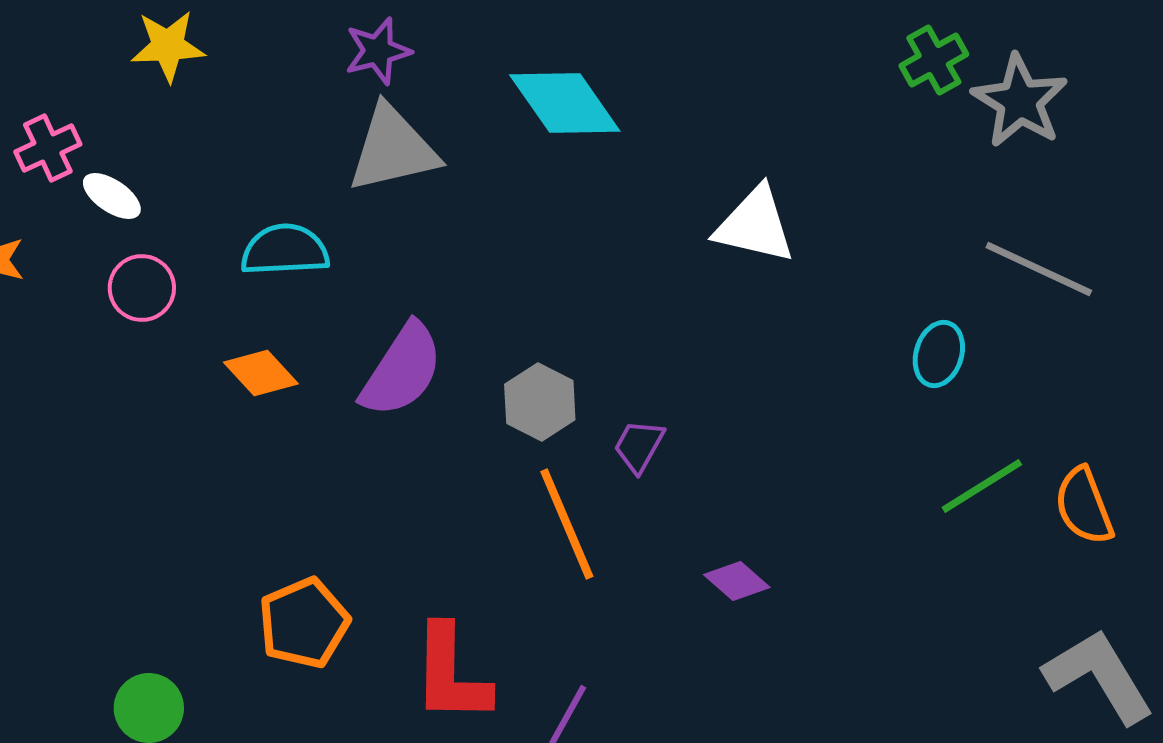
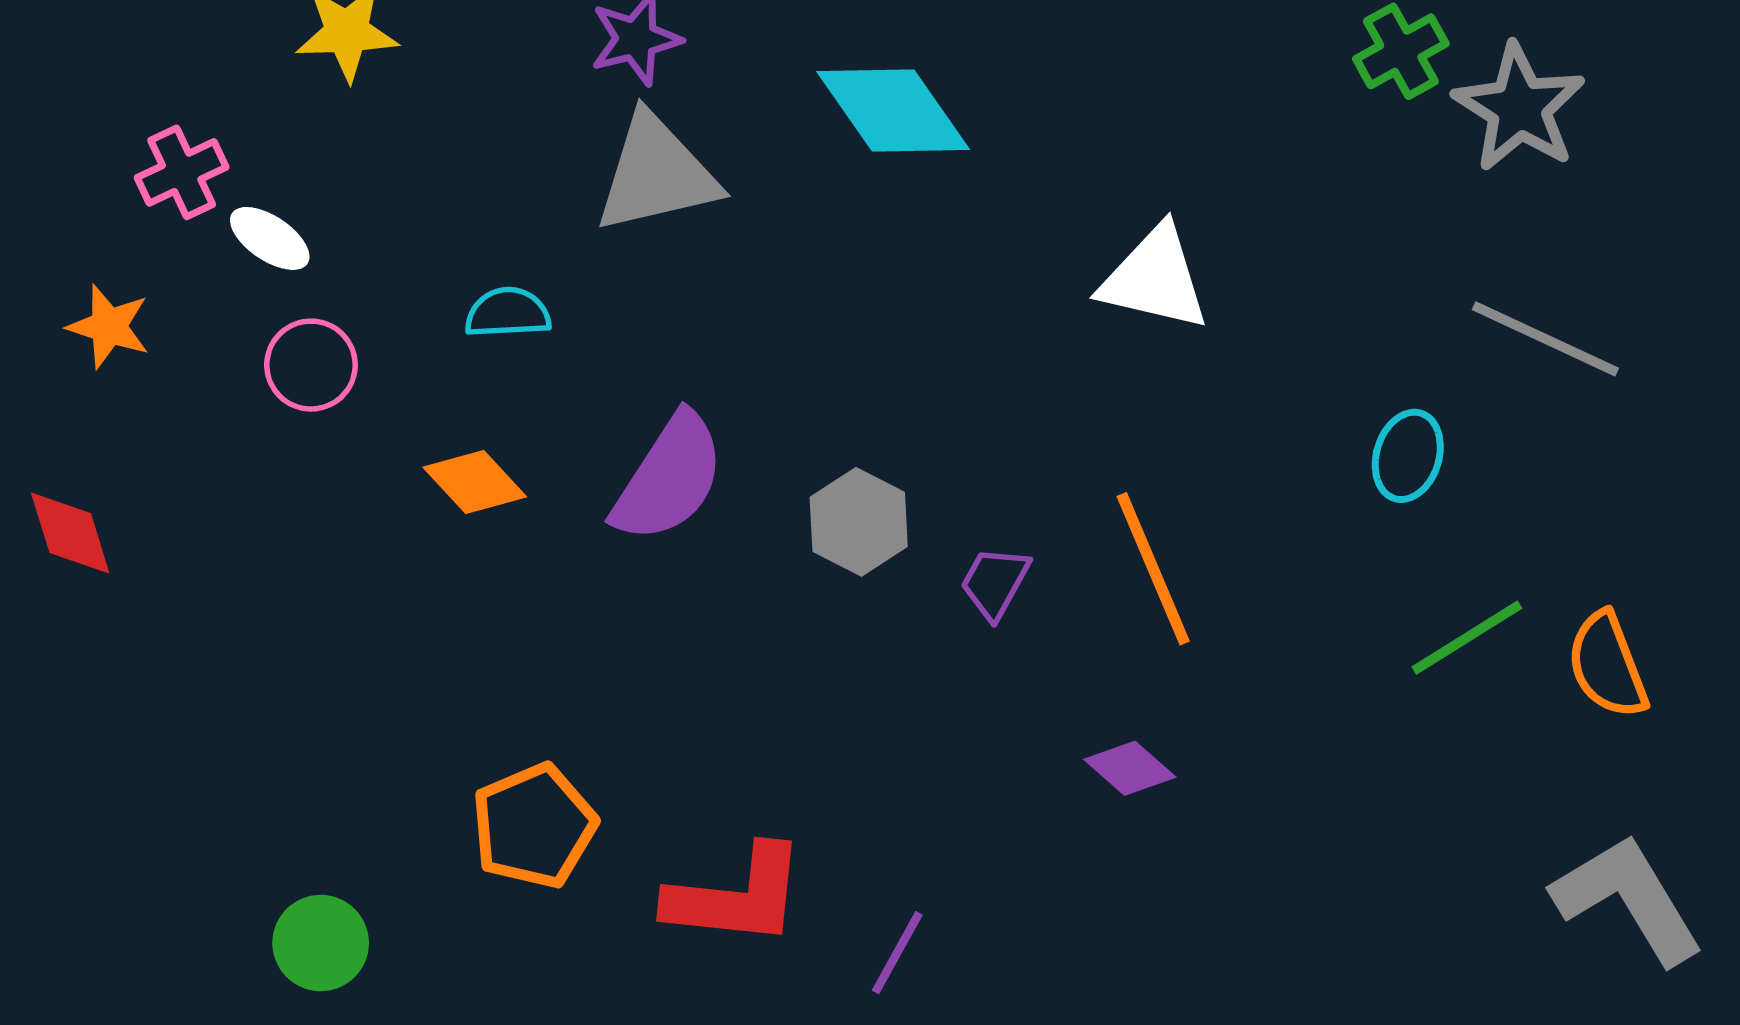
cyan semicircle: (285, 250) -> (508, 313), size x0.7
orange line: (567, 524) -> (1153, 569), moved
red L-shape: (451, 674) -> (736, 896), turned -85

